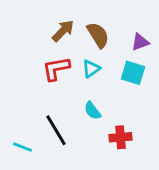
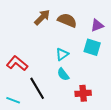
brown semicircle: (98, 35) -> (67, 20), turned -36
red L-shape: (56, 69) -> (17, 63), moved, turned 50
cyan triangle: (91, 69) -> (62, 54), moved

